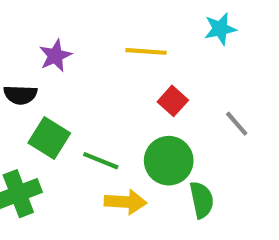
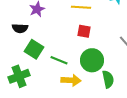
red square: (173, 101) -> (84, 31), moved, turned -32

